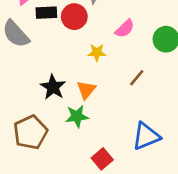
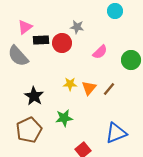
yellow star: (97, 53) -> (70, 84), moved
black star: (53, 87) -> (34, 96), moved
orange triangle: (86, 90) -> (89, 88), moved

